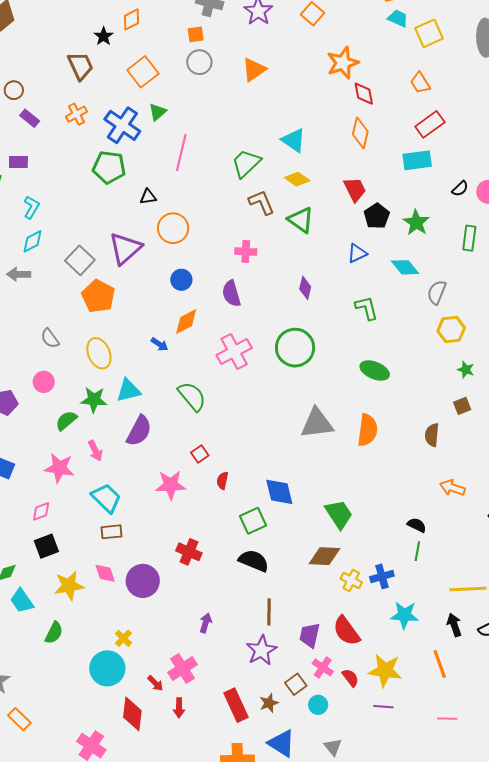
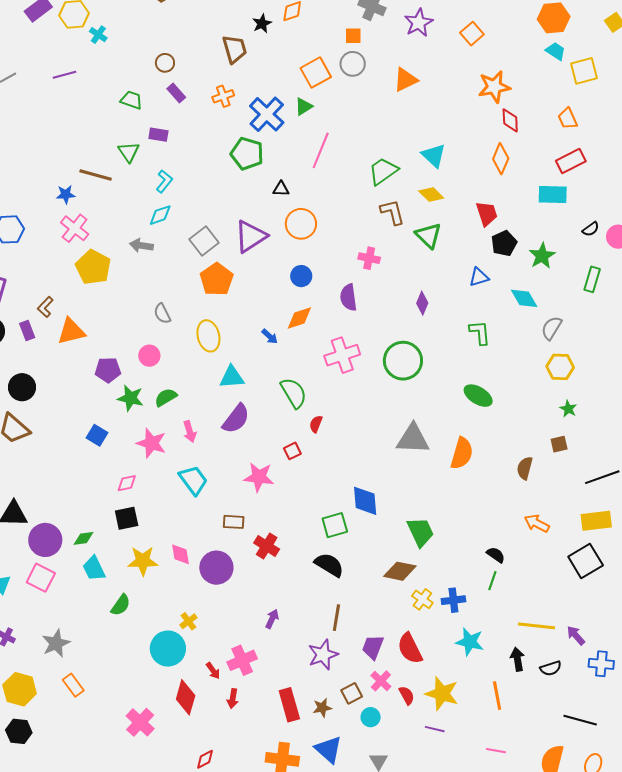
orange square: (143, 72) -> (316, 73), moved
green star: (94, 400) -> (130, 398), moved
red semicircle: (222, 481) -> (316, 424), moved
brown rectangle: (112, 532) -> (234, 522), moved

